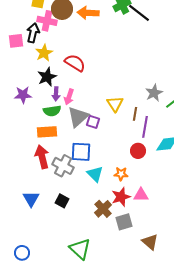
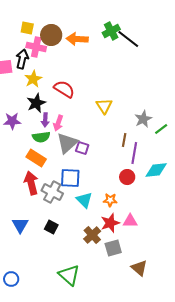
yellow triangle: (115, 104) -> (104, 106), moved
orange rectangle: (47, 132) -> (36, 158), turned 36

